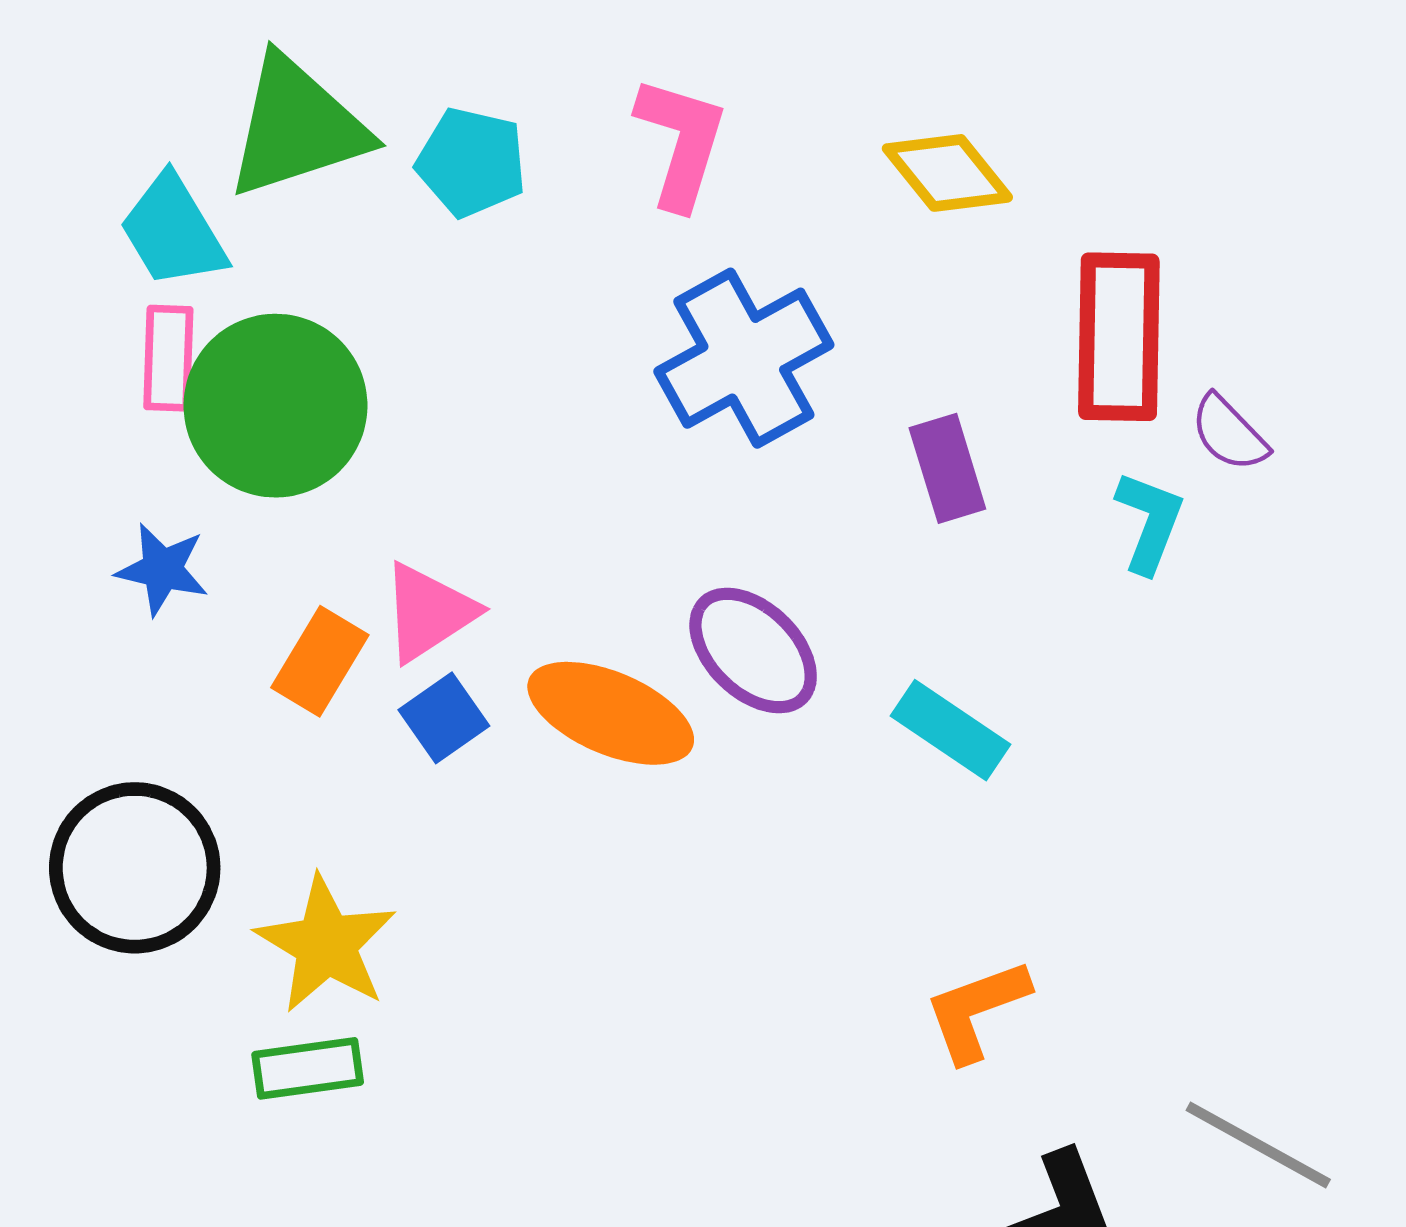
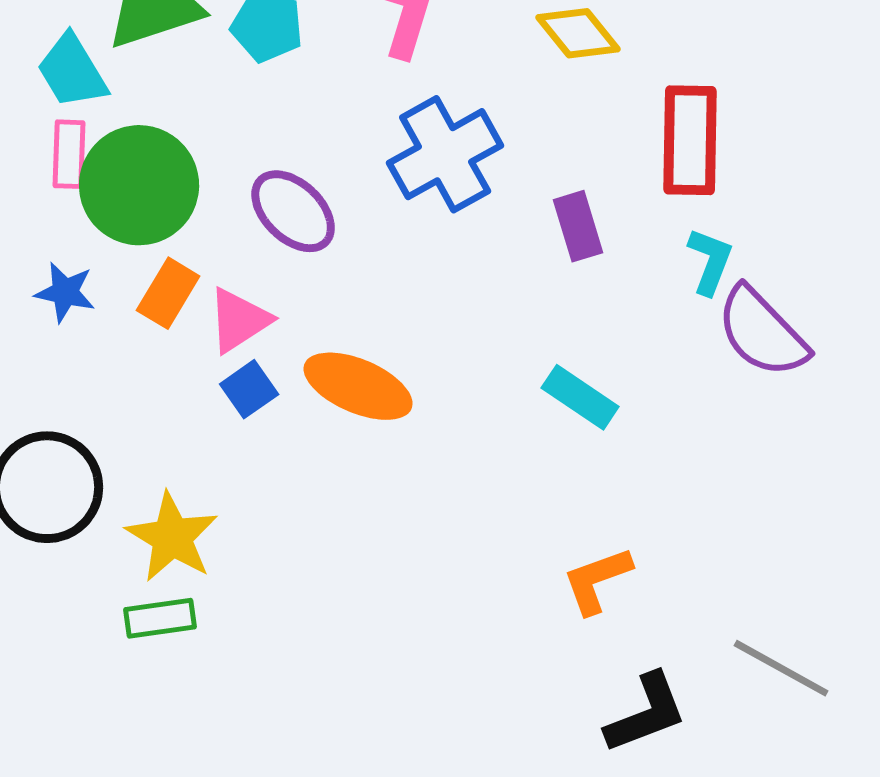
purple semicircle: (1229, 433) -> (762, 332), moved, size x1.8
purple ellipse: (753, 651) -> (293, 211), moved
orange rectangle: (320, 661) -> (168, 293), moved

